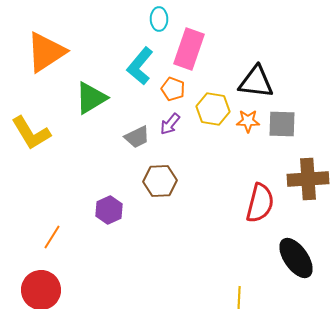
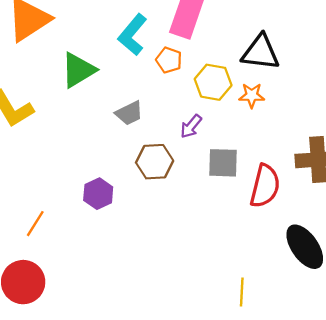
purple arrow: (170, 124) -> (191, 126), moved
gray square: (282, 124) -> (223, 163), moved

